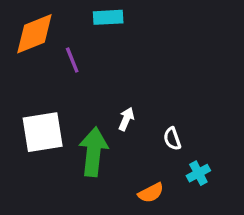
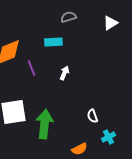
white arrow: (126, 119) -> (64, 73), moved

